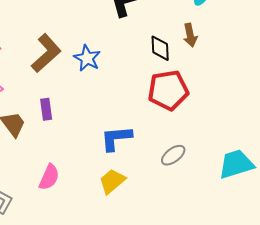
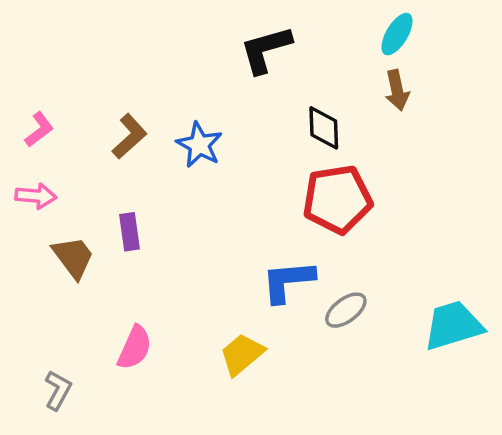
brown arrow: (190, 35) -> (397, 90), moved
brown L-shape: (46, 53) -> (129, 136), size x0.7
blue L-shape: (116, 138) -> (288, 281), moved

